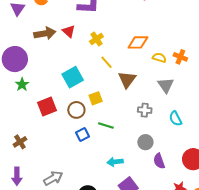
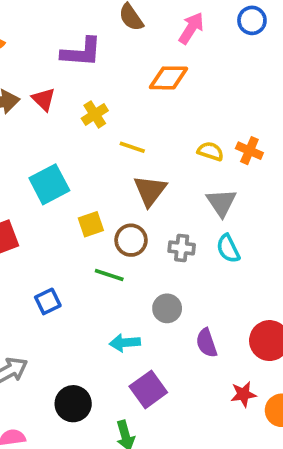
orange diamond: (138, 42) -> (169, 78), moved
yellow line: (106, 62) -> (132, 147), moved, turned -32
brown circle: (76, 110) -> (131, 240), moved
cyan semicircle: (176, 119) -> (228, 249), moved
blue square: (83, 135) -> (48, 301), moved
gray circle: (145, 142) -> (167, 308), moved

